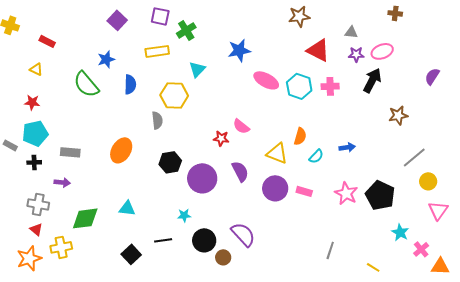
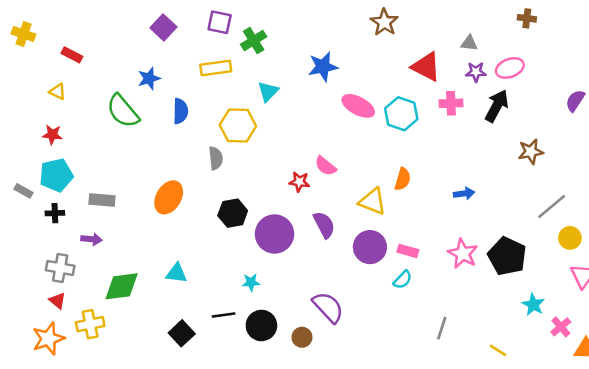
brown star: (299, 16) -> (384, 22), moved, turned -30
pink cross: (330, 86) -> (451, 103), moved
cyan semicircle: (316, 156) -> (403, 280), moved
black circle: (204, 240) -> (261, 325), moved

